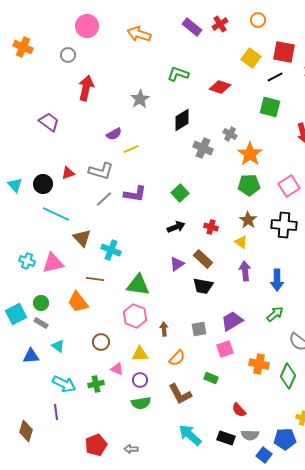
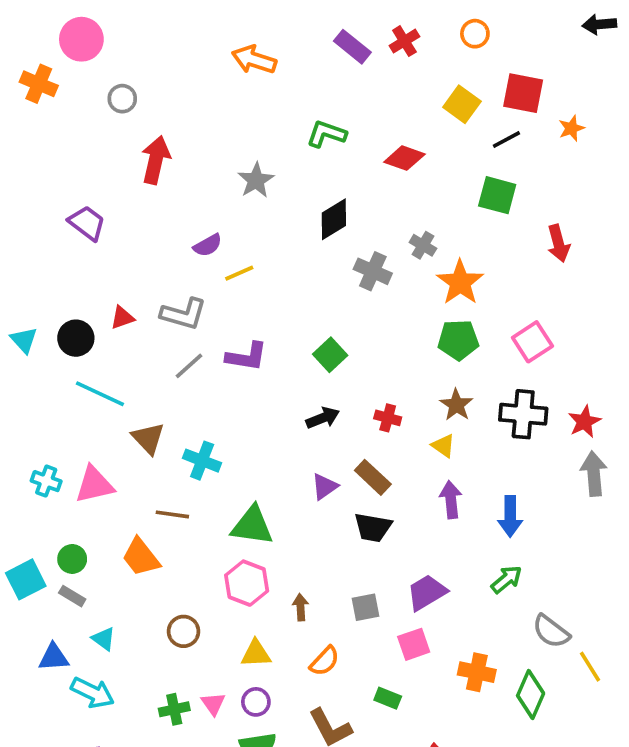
pink circle: (87, 26) -> (81, 39), moved
pink triangle: (117, 369) -> (213, 704), moved, turned 32
cyan arrow: (64, 384) -> (93, 693), moved

